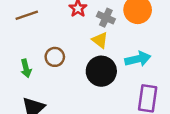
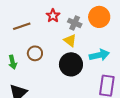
brown line: (27, 15) -> (22, 26), moved

